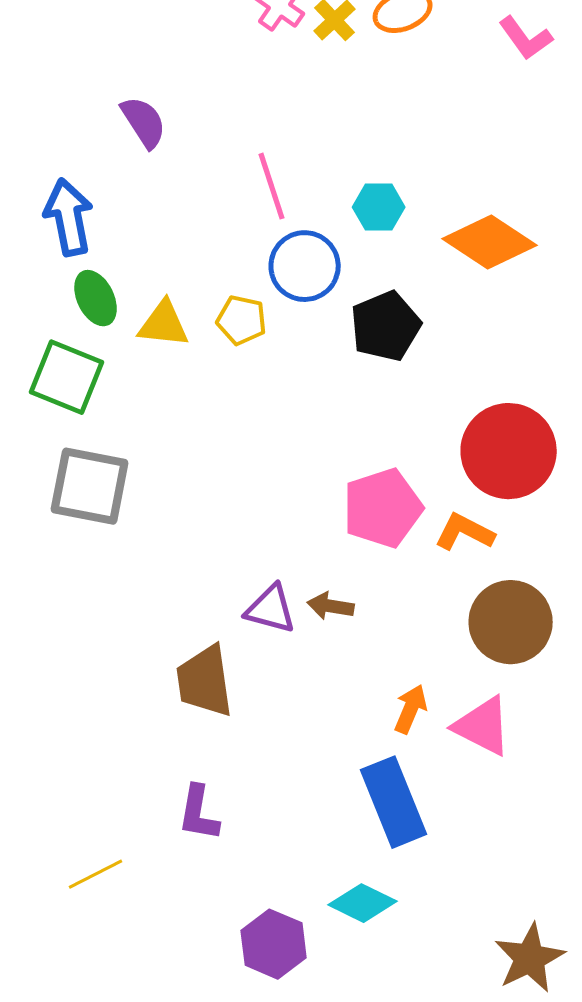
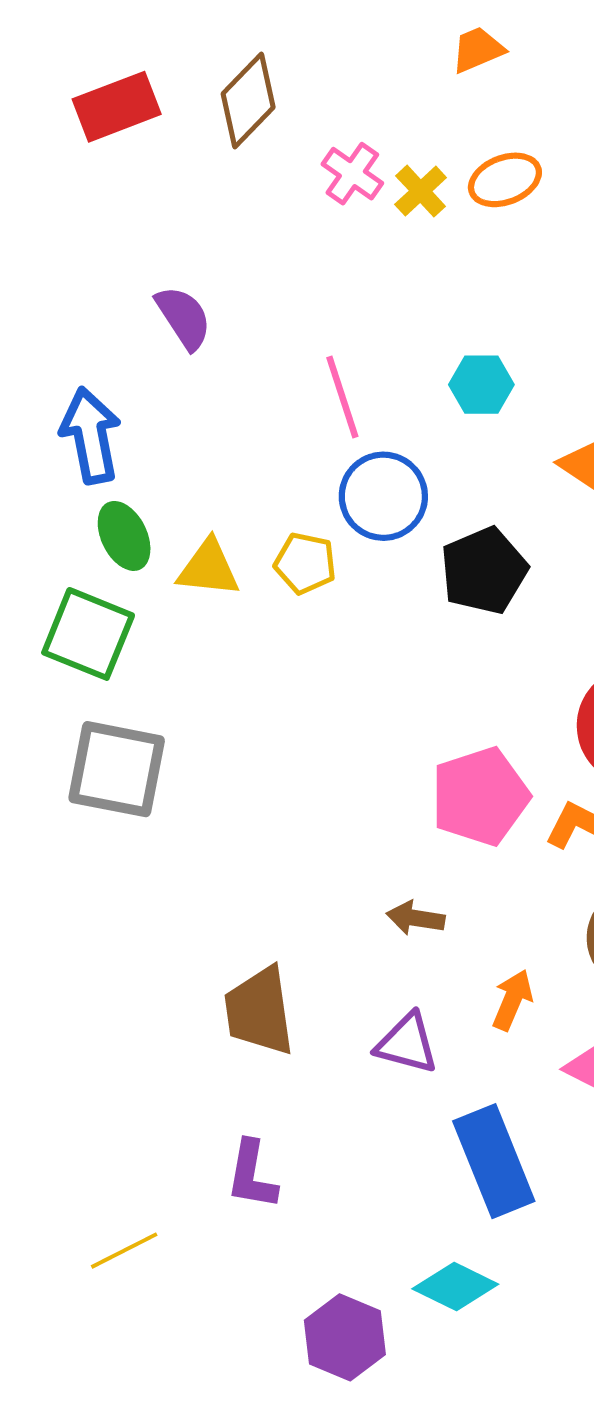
cyan hexagon: (379, 207) -> (481, 385), moved
purple triangle: (271, 609) -> (407, 1043), moved
orange arrow: (411, 709) -> (512, 1000), moved

